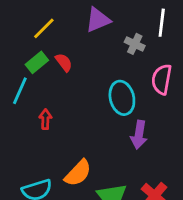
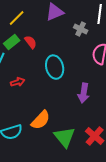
cyan ellipse: (122, 98) -> (55, 67), moved
red arrow: (45, 119) -> (18, 82), turned 72

